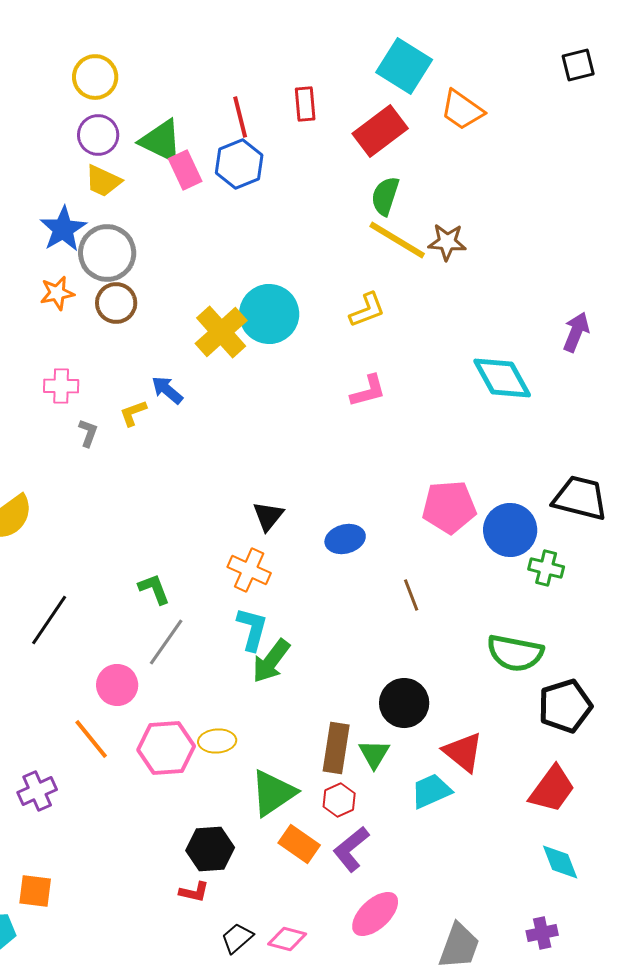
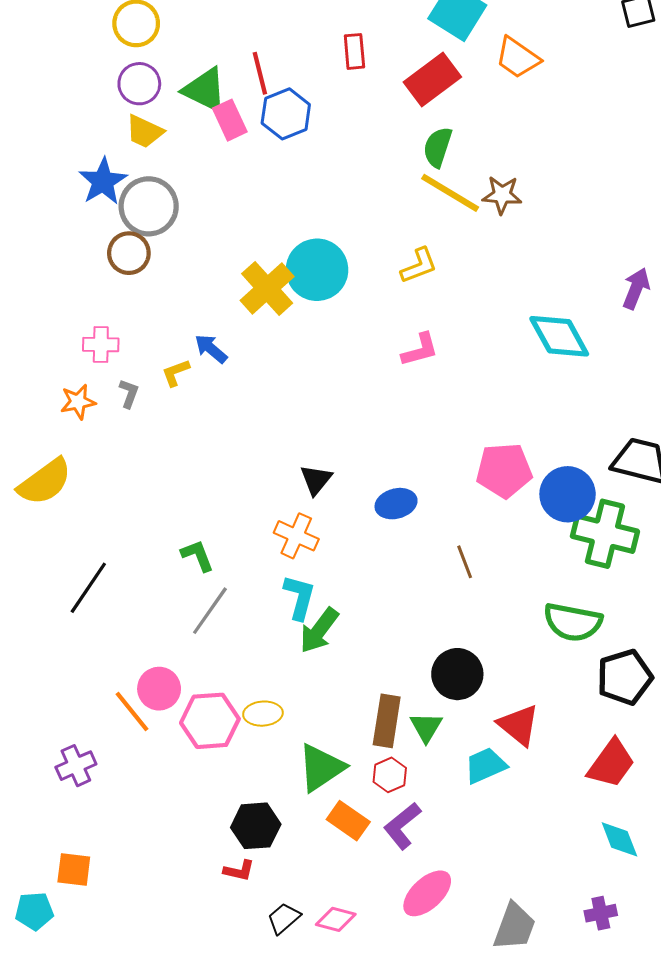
red line: (240, 117) -> (260, 73), moved
orange star: (57, 293) -> (78, 402), moved
brown circle: (116, 303) -> (129, 253), moved
green cross: (546, 568) -> (605, 534), size x1.8
pink circle: (117, 685) -> (159, 689), moved

